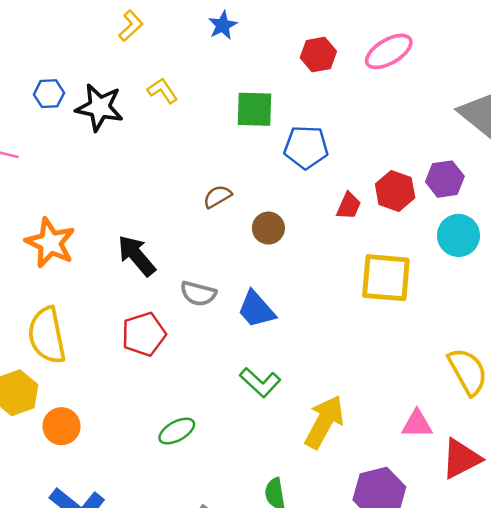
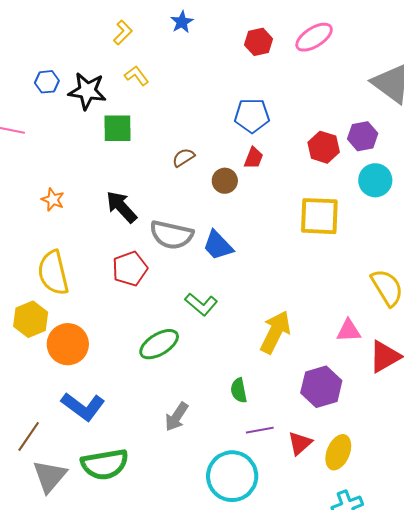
yellow L-shape: (131, 26) -> (123, 32), moved
green square: (255, 109) -> (117, 128), moved
red trapezoid: (349, 206) -> (254, 158), moved
orange star: (50, 243) -> (53, 200), size x0.6
gray semicircle: (198, 294) -> (171, 235), size x1.5
green L-shape: (260, 382) -> (201, 304), moved
orange circle: (61, 426) -> (68, 344), size x1.4
green ellipse: (177, 431) -> (159, 344), size x1.4

